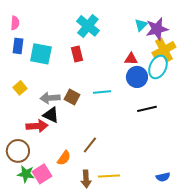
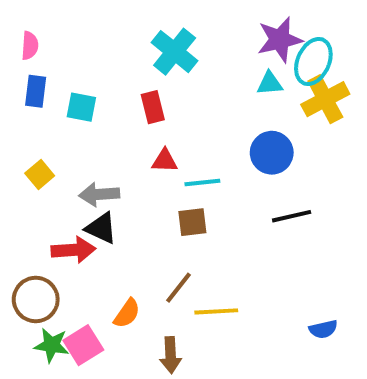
cyan triangle: (141, 25) -> (270, 83), moved, turned 40
purple star: (157, 29) -> (280, 40), moved
cyan square: (41, 54) -> (81, 107), size x0.7
red triangle: (131, 59) -> (165, 161), moved
cyan ellipse: (158, 67) -> (313, 61), moved
brown square: (72, 97) -> (192, 222), moved, turned -35
yellow line: (109, 176) -> (216, 311), moved
blue semicircle: (163, 177) -> (323, 329), moved

